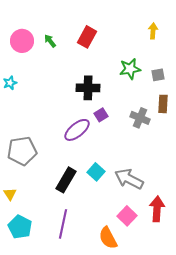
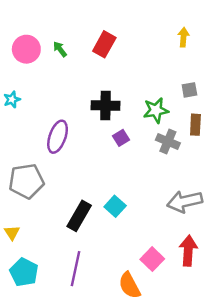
green star: (130, 69) -> (156, 110), moved
purple ellipse: (77, 130) -> (58, 137), moved, turned -32
gray arrow: (129, 179) -> (185, 201), moved, turned -40

